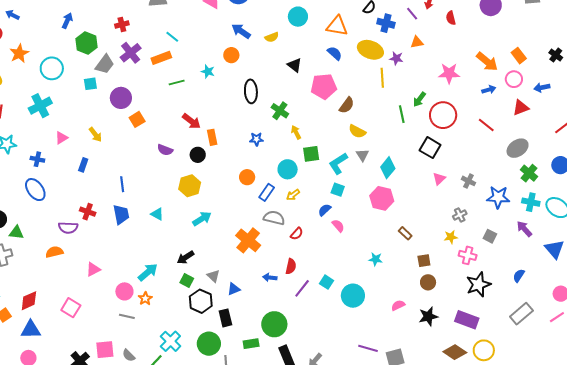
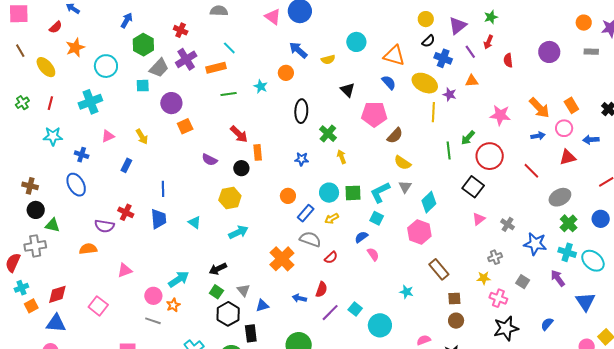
red cross: (122, 24) -> (181, 30), turned 32
green square: (311, 154) -> (353, 193), moved
brown rectangle: (405, 233) -> (439, 269), size x1.5

